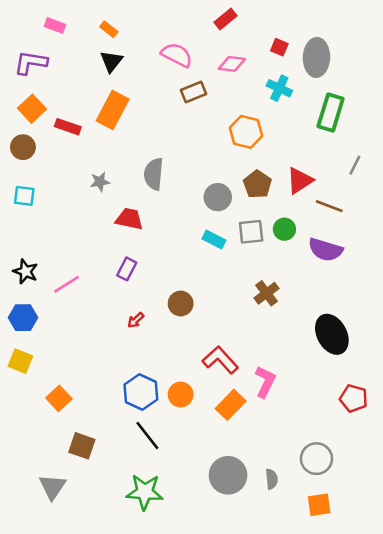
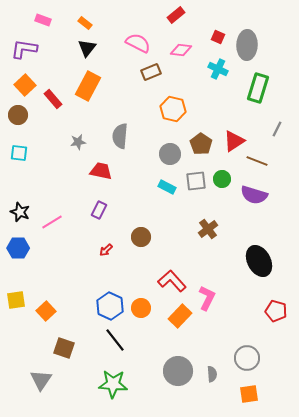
red rectangle: (68, 127) -> (53, 99), turned 30
orange hexagon: (246, 132) -> (173, 109), moved
yellow square: (20, 361) -> (16, 300), moved, turned -30

